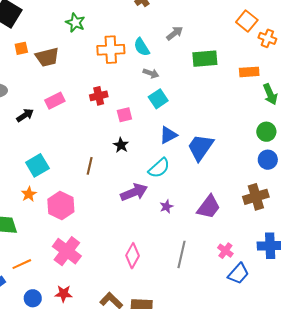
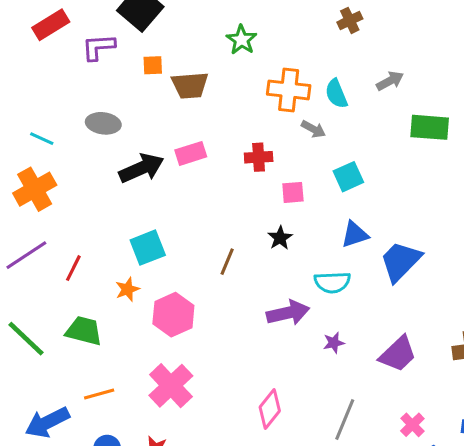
gray arrow: (151, 73) -> (313, 129), moved
black arrow: (25, 115) -> (142, 168), size x1.6
cyan semicircle: (159, 168) -> (332, 282), turned 30

